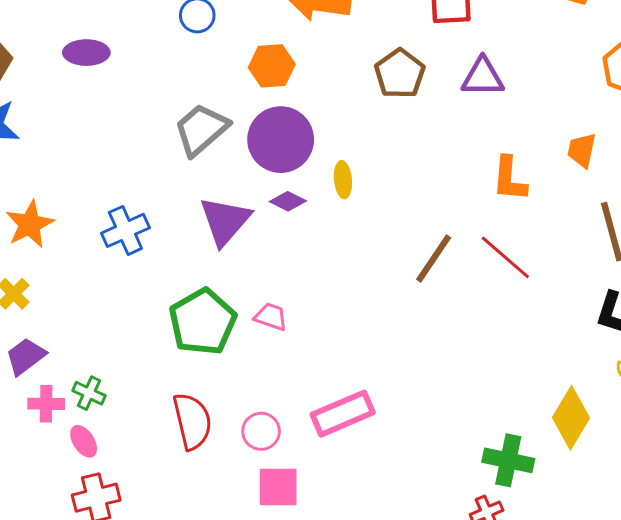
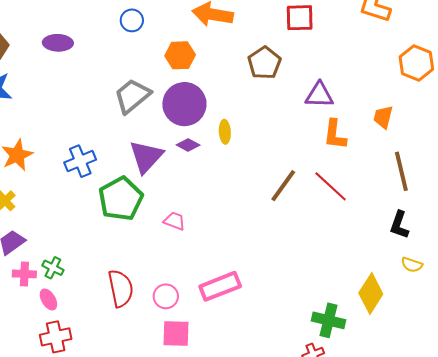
purple triangle: (483, 77) -> (319, 95), moved
green pentagon: (203, 322) -> (121, 199), moved

